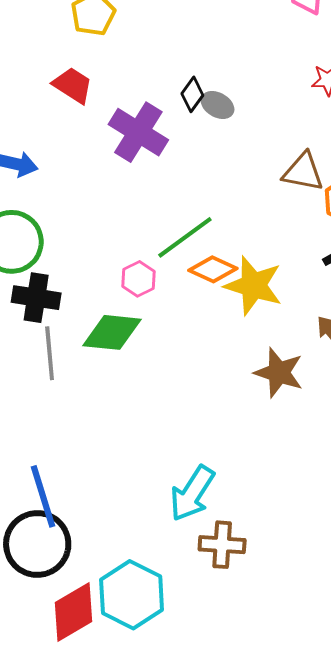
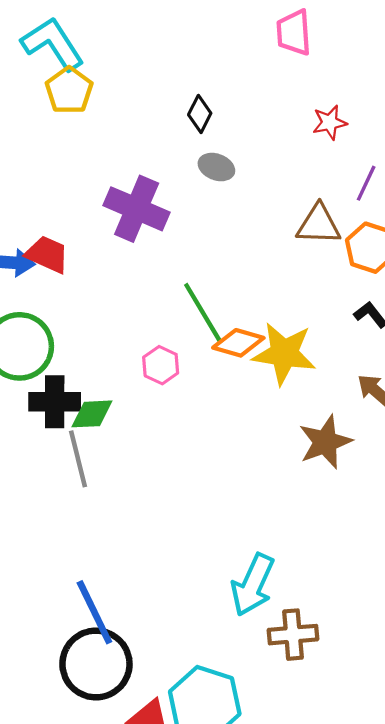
red trapezoid: (73, 85) -> (47, 254), moved
black diamond: (192, 94) -> (200, 114), moved
green line: (185, 237) -> (203, 313), turned -76
green diamond: (112, 332) -> (92, 414), moved, size x0.7
brown star: (279, 373) -> (325, 442), turned -30

